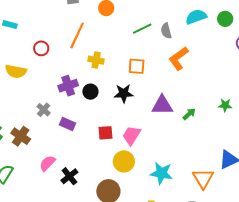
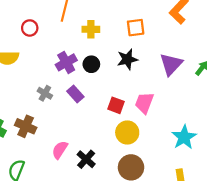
purple triangle: (162, 105) -> (171, 64), turned -35
purple rectangle: (67, 124) -> (75, 94), moved, turned 35
red square: (106, 133) -> (116, 105), turned 35
yellow circle: (124, 161) -> (127, 133), moved
cyan star: (161, 173) -> (184, 137), turned -30

